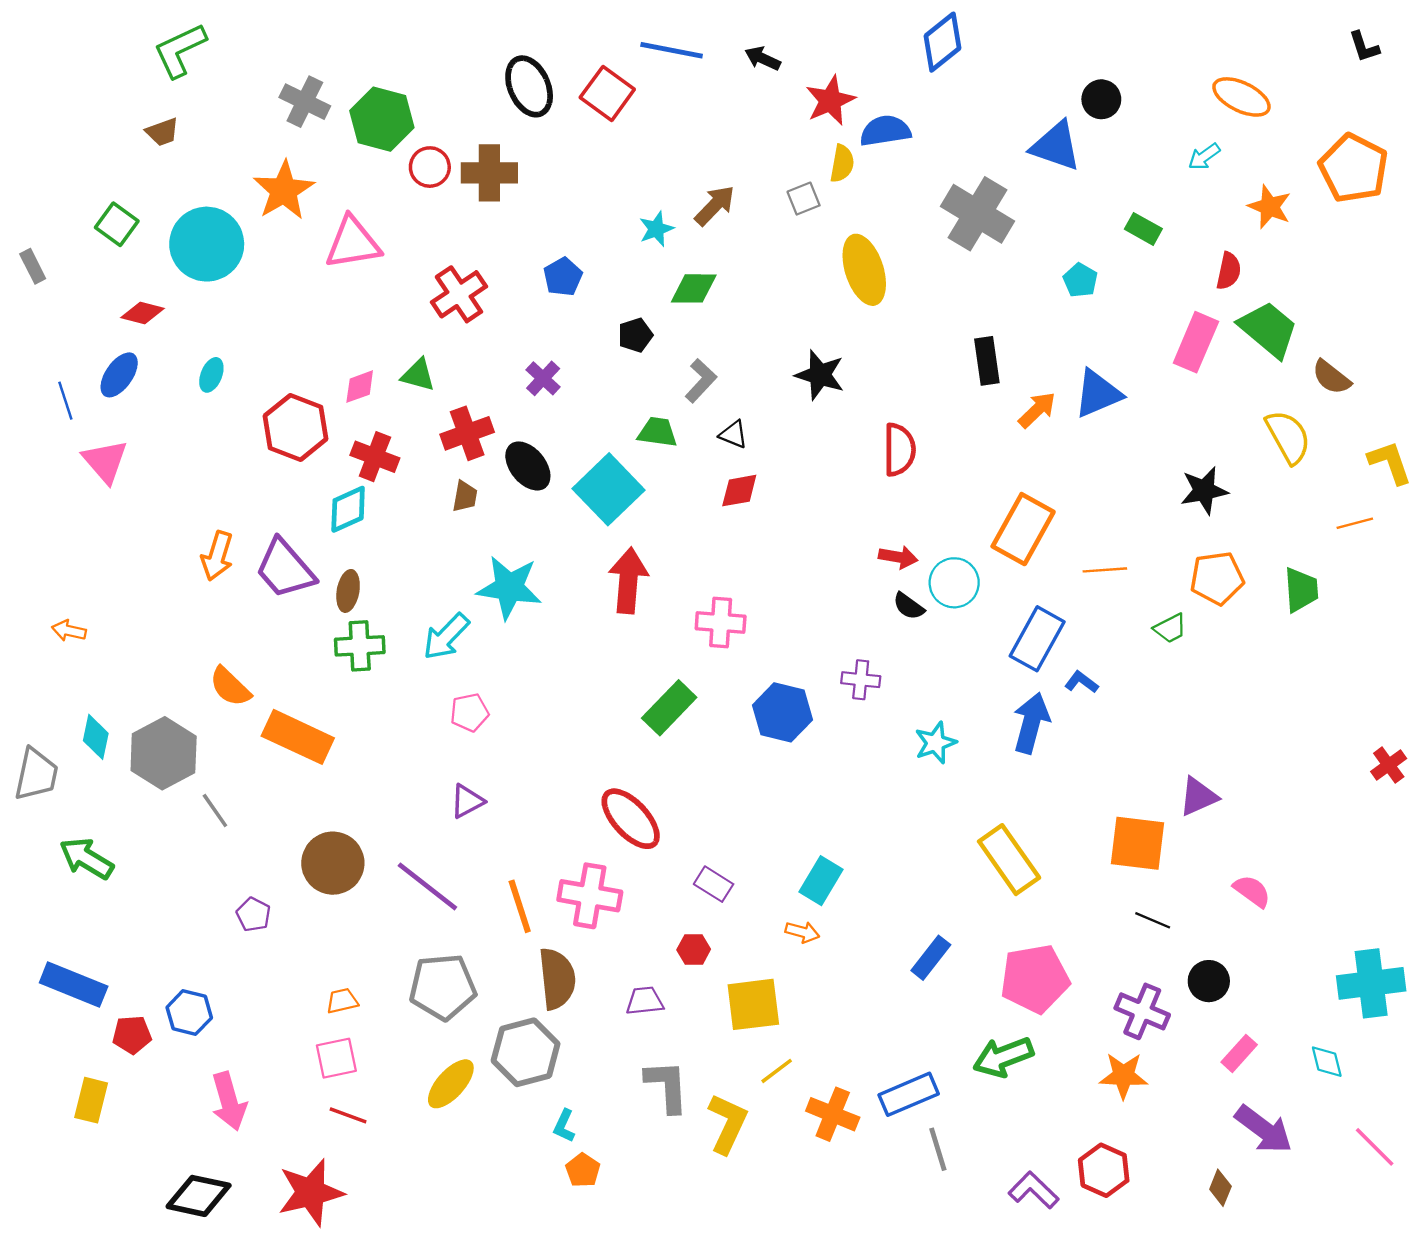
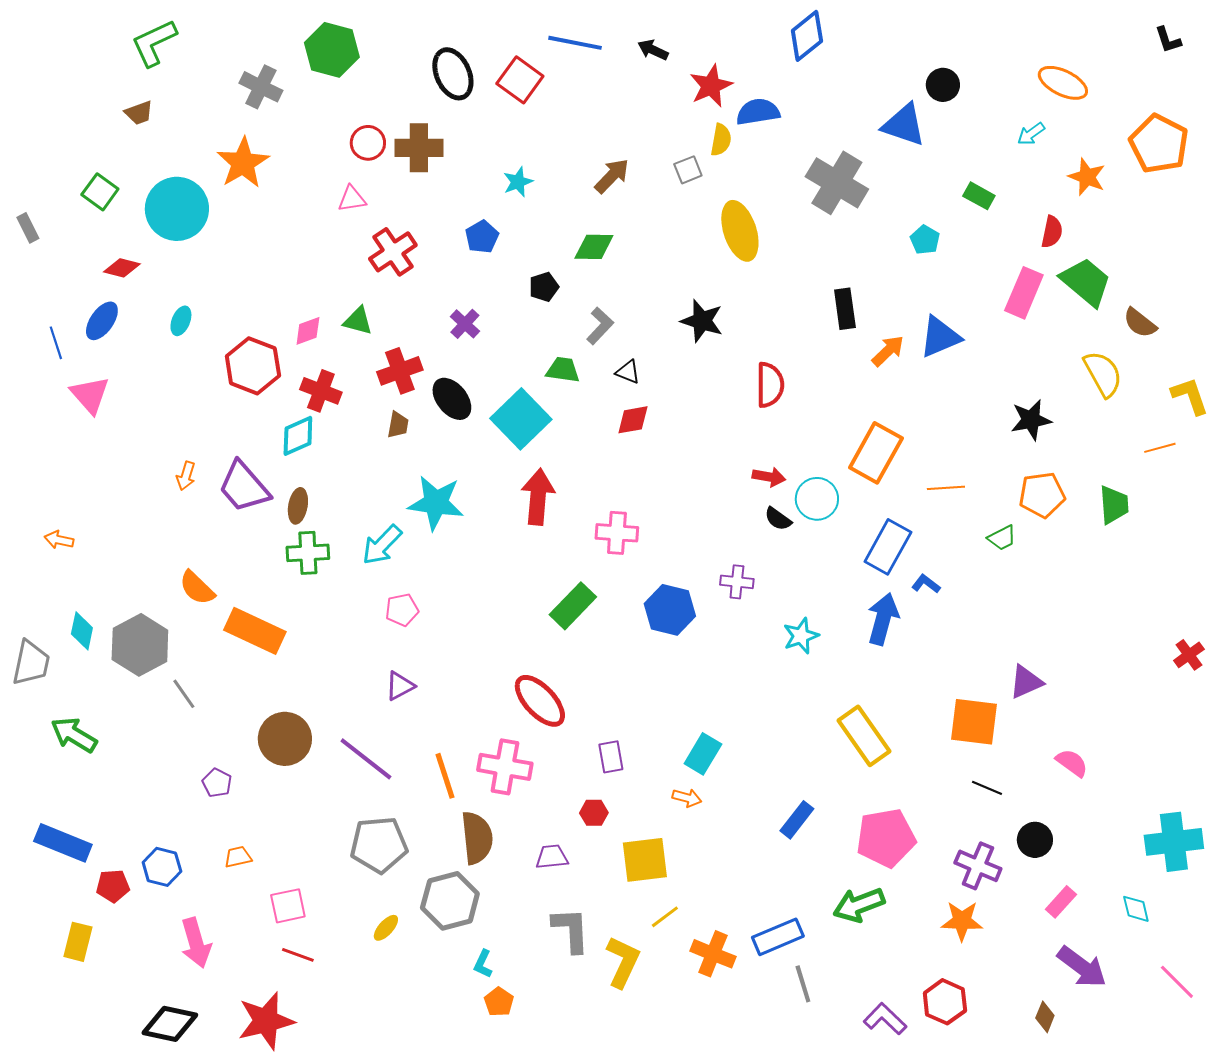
green hexagon: (382, 119) -> (332, 50), moved
cyan star: (656, 229) -> (518, 182), moved
pink triangle: (353, 243) -> (352, 199), moved, size x0.6
orange arrow: (217, 556) -> (186, 476), size x0.7
purple rectangle: (714, 884) -> (611, 757), turned 48
orange trapezoid: (342, 1001) -> (238, 857), moved
yellow ellipse: (451, 1084) -> (386, 928), size x0.6

